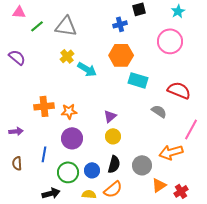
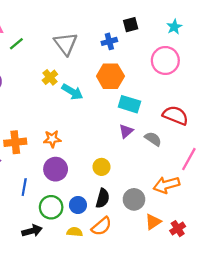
gray triangle: (66, 26) -> (66, 44), moved, turned 45
orange cross: (44, 106) -> (15, 142), moved
purple triangle: (110, 116) -> (126, 131), moved

